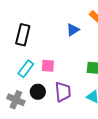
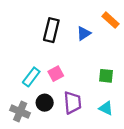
black rectangle: (23, 35) -> (51, 30), moved
pink square: (48, 66) -> (56, 74), turned -32

